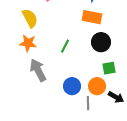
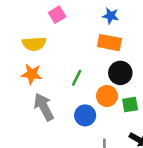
yellow semicircle: (30, 18) -> (34, 44), turned 114
blue circle: (72, 86) -> (85, 115), moved
orange circle: (97, 86) -> (107, 96), moved

